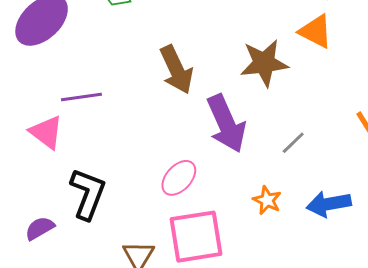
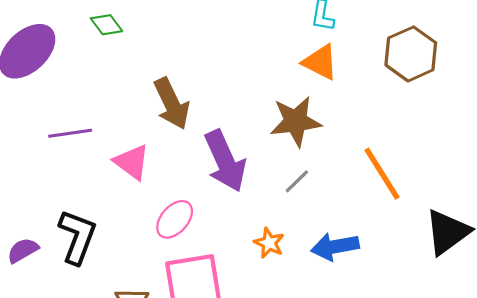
brown star: (264, 63) -> (296, 121), moved
pink triangle: (46, 132) -> (132, 162), moved
purple semicircle: (40, 228) -> (23, 250), moved

